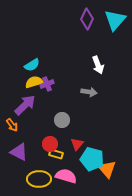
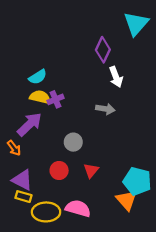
purple diamond: (87, 19) -> (103, 50), moved
yellow semicircle: (34, 82) -> (40, 97), turned 30
yellow rectangle: (56, 154) -> (24, 197), moved
cyan pentagon: (92, 159) -> (137, 181), moved

